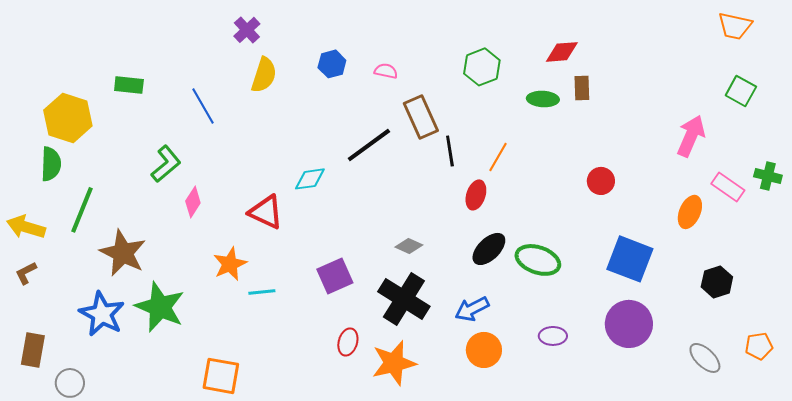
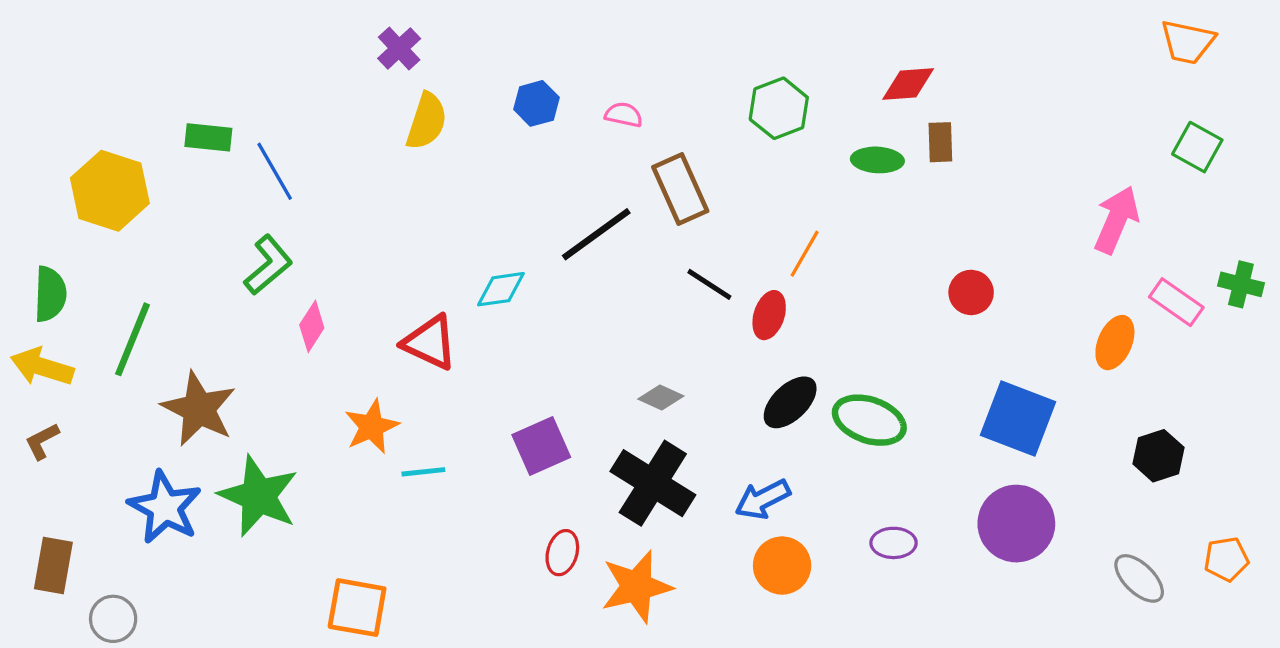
blue line: (203, 106) -> (275, 171), moved
black line: (450, 151) -> (709, 284), moved, turned -48
green semicircle: (51, 164) -> (50, 294), moved

